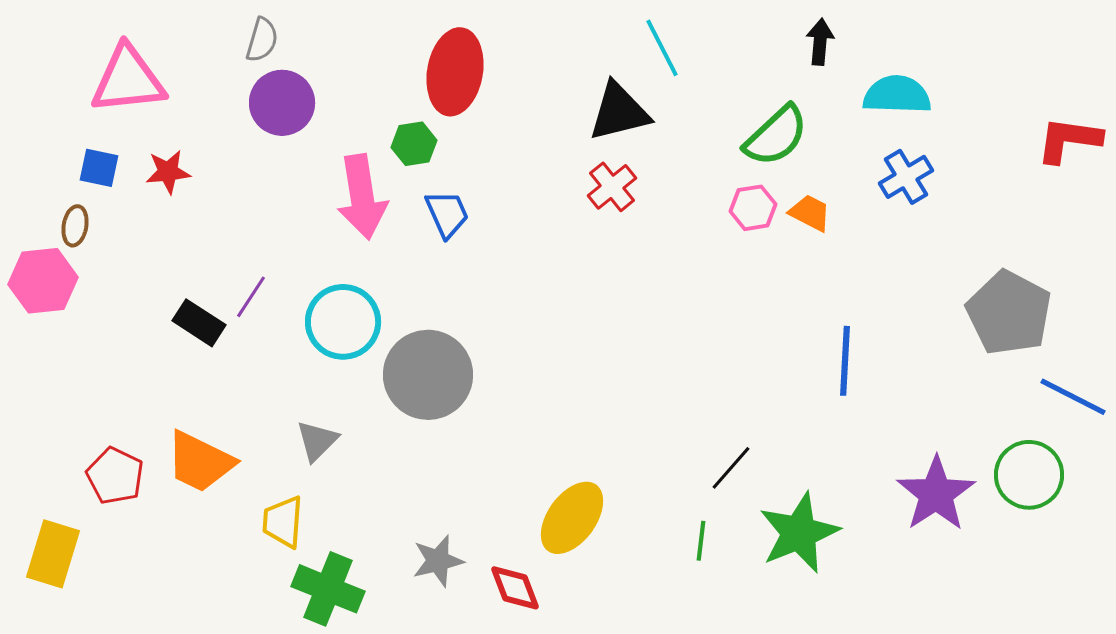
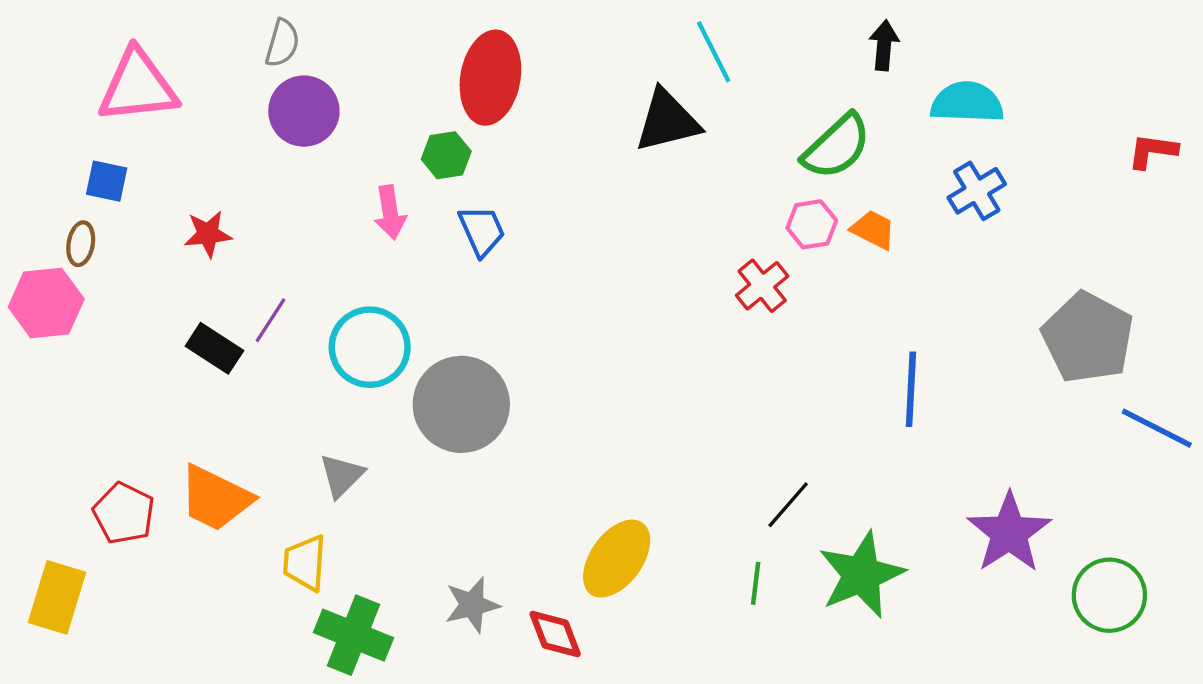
red L-shape: (1069, 140) -> (1153, 151), size x0.7
red star: (168, 172) -> (208, 234), moved
red cross: (612, 187) -> (762, 286), moved
pink arrow: (362, 197) -> (390, 212), size x0.6
green circle: (1029, 475) -> (1109, 595), moved

